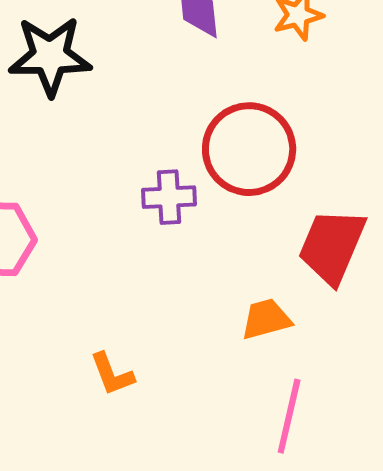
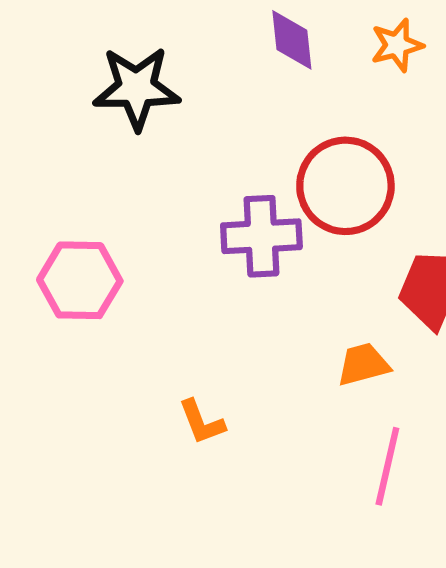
purple cross: (169, 197) -> (261, 236), size x1.4

